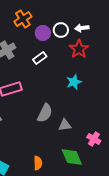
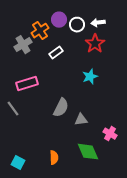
orange cross: (23, 19) -> (40, 31), moved
purple circle: (43, 33) -> (59, 20), moved

